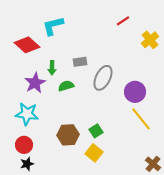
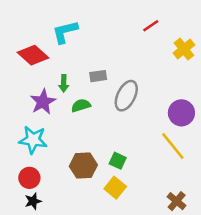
purple circle: (135, 92) -> (181, 113), moved
green square: (96, 131) -> (118, 161), turned -32
brown cross: (153, 164) -> (177, 201), moved

